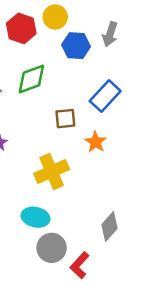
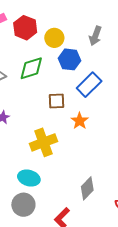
yellow circle: (55, 17) -> (54, 38), moved
blue hexagon: (76, 46) -> (70, 59), moved
gray circle: (52, 248) -> (23, 205), moved

